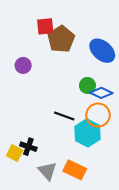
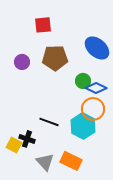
brown pentagon: (61, 39) -> (55, 58), moved, turned 30
black line: (64, 116) -> (49, 122), moved

